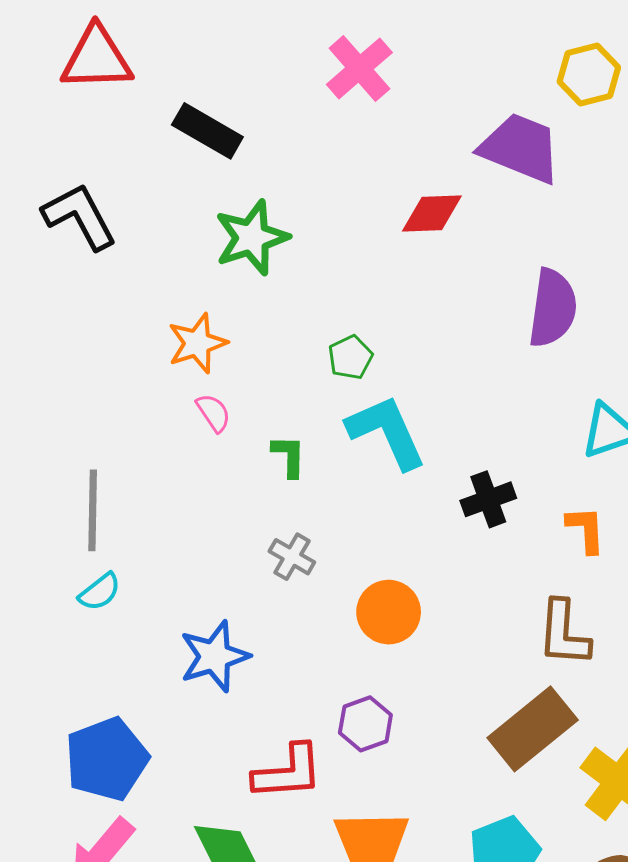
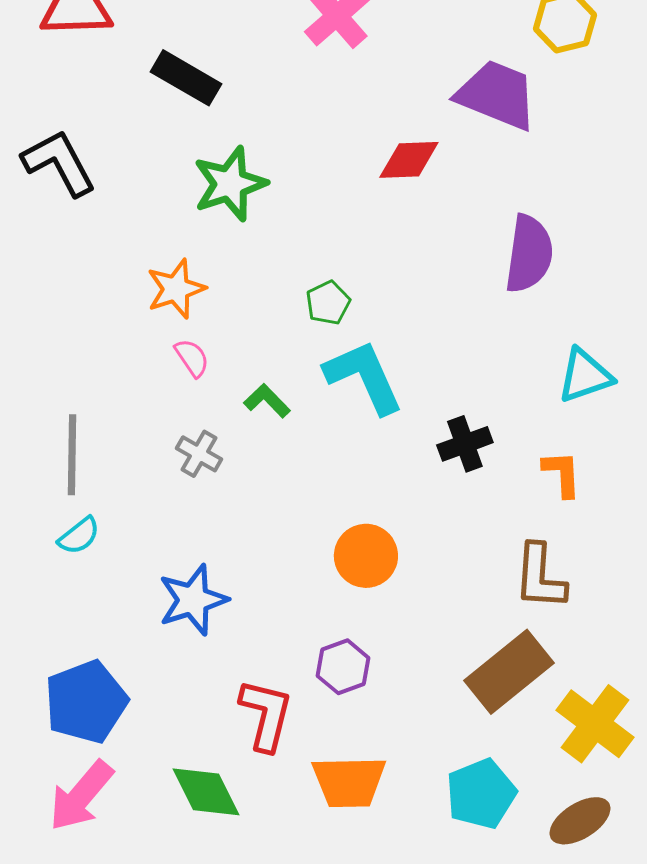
green L-shape: (289, 456) -> (267, 401), turned -45
gray cross: (292, 557) -> (199, 454), moved
red L-shape: (288, 772) -> (266, 715), turned -72

